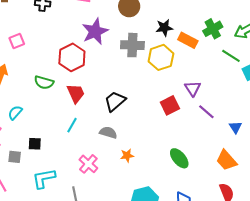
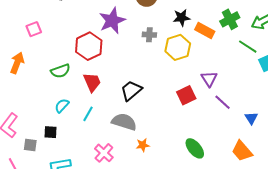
gray cross: (132, 45) -> (149, 35), size x0.6
green semicircle: (44, 82) -> (60, 71), turned -36
cyan semicircle: (15, 113) -> (62, 106), moved
gray semicircle: (108, 133) -> (124, 122), size x1.4

